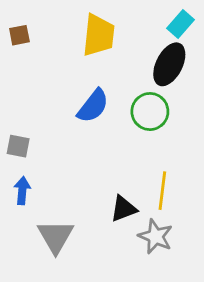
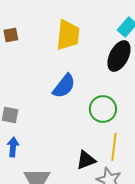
green circle: (150, 112) -> (103, 109), moved

